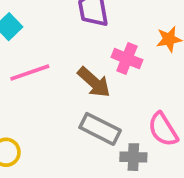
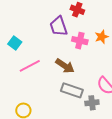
pink cross: (127, 59) -> (80, 41), moved

